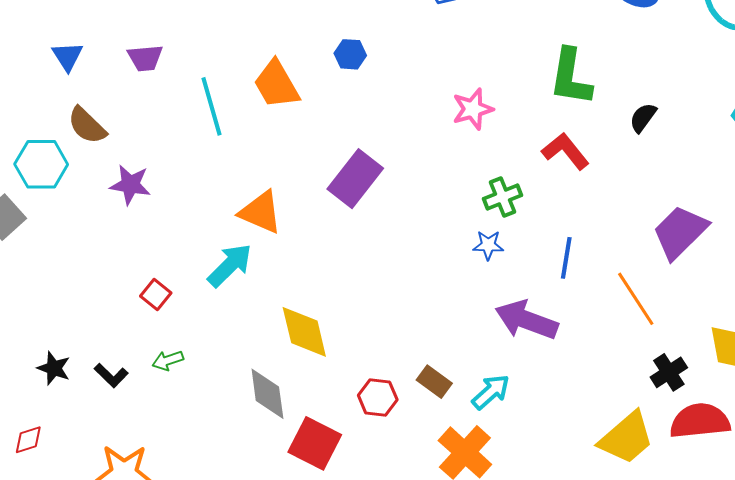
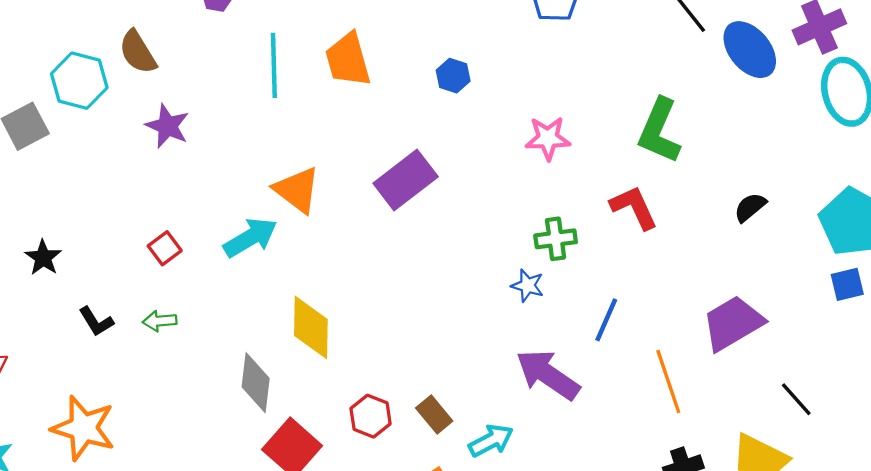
blue hexagon: (350, 54) -> (453, 76), moved
black semicircle: (643, 118) -> (750, 207), moved
black star: (54, 368) -> (43, 258), moved

